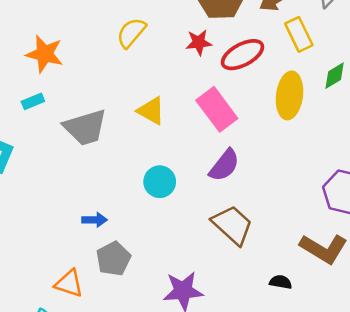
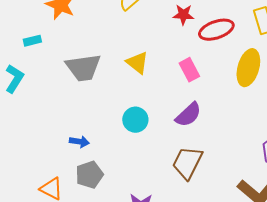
cyan rectangle: (33, 101) -> (32, 41), moved
pink rectangle: (217, 109) -> (189, 70), size x0.7
brown trapezoid: (232, 225) -> (187, 163), turned -114

